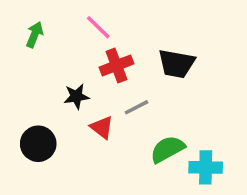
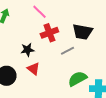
gray line: (136, 107) -> (67, 51), moved
red triangle: (102, 127) -> (33, 69), moved

